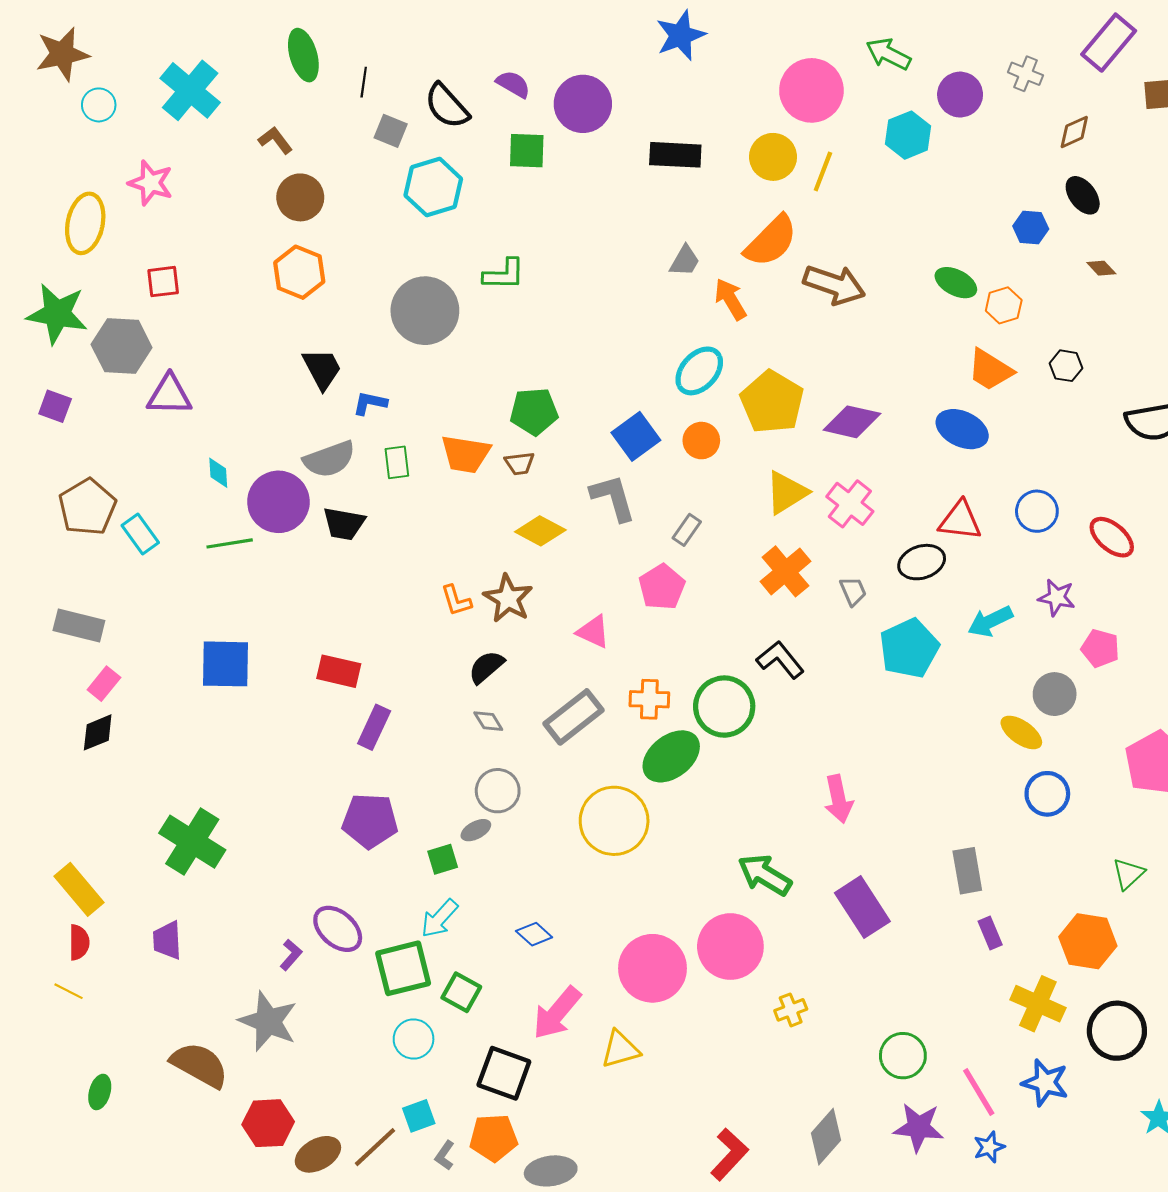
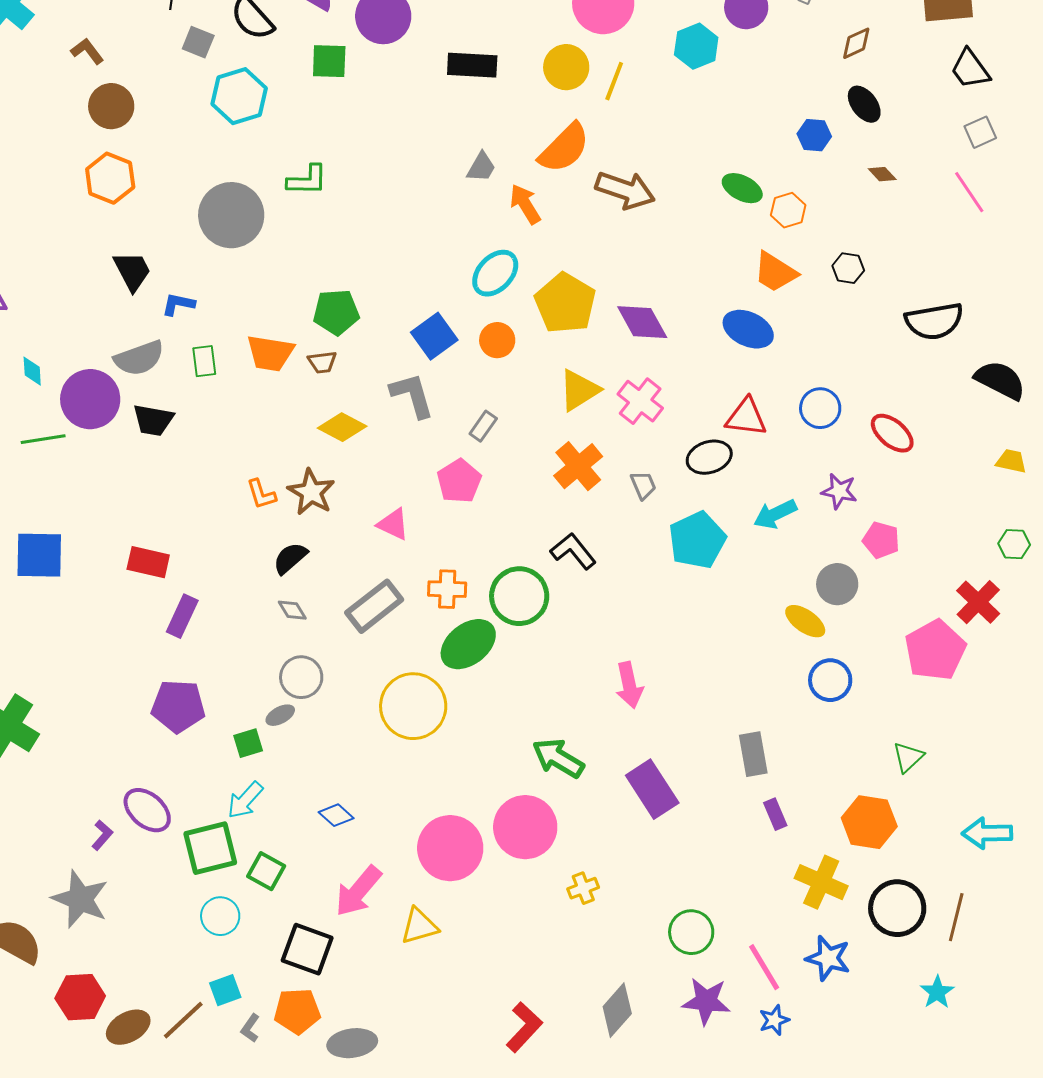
purple diamond: (852, 422) -> (642, 322), turned 48

